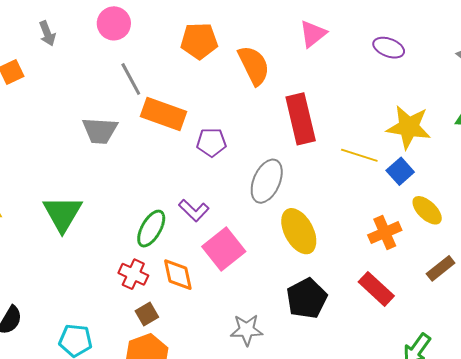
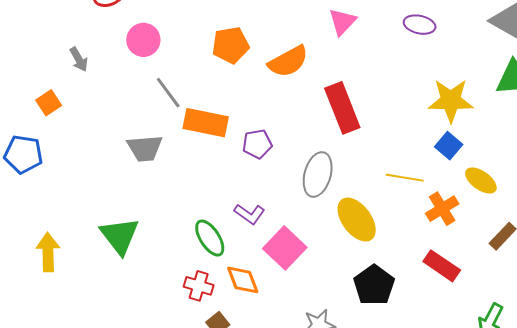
orange semicircle: (254, 65) -> (288, 61), turned 96
yellow line: (359, 155) -> (405, 178), moved
green ellipse: (151, 229) -> (210, 238), turned -54

